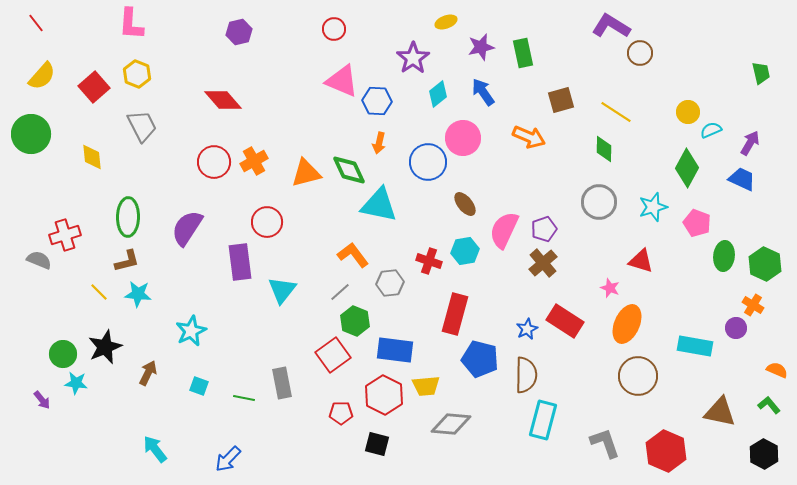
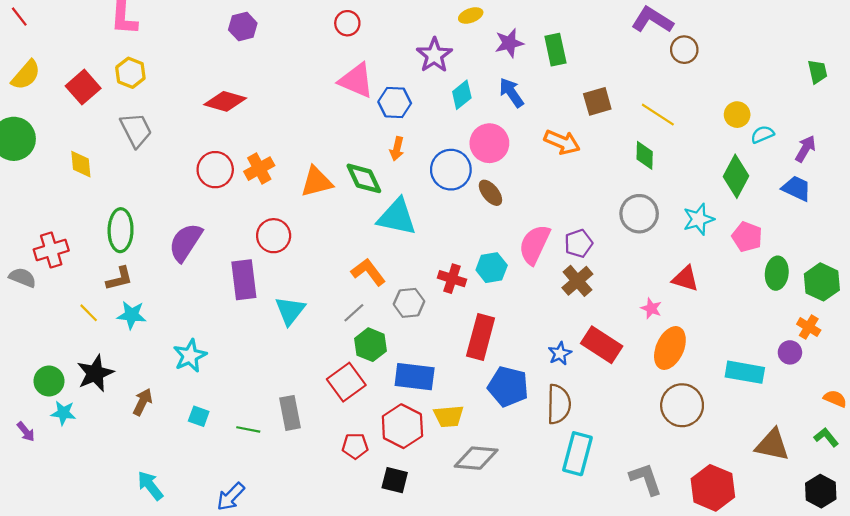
red diamond: (223, 100) -> (225, 101), turned -33
brown ellipse: (465, 204) -> (490, 193), moved

